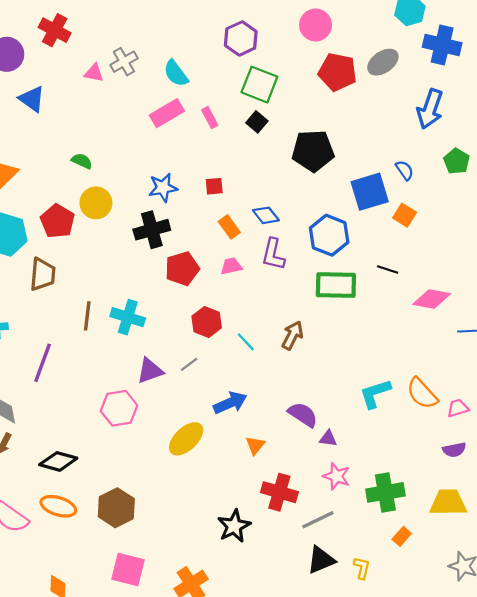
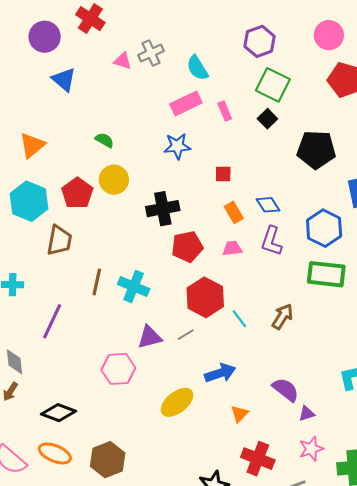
blue star: (163, 188) -> (177, 146), moved
red hexagon: (207, 322) -> (205, 297), size x1.4
purple triangle: (328, 438) -> (307, 414), turned -30
pink star: (337, 476) -> (311, 449), turned 30

